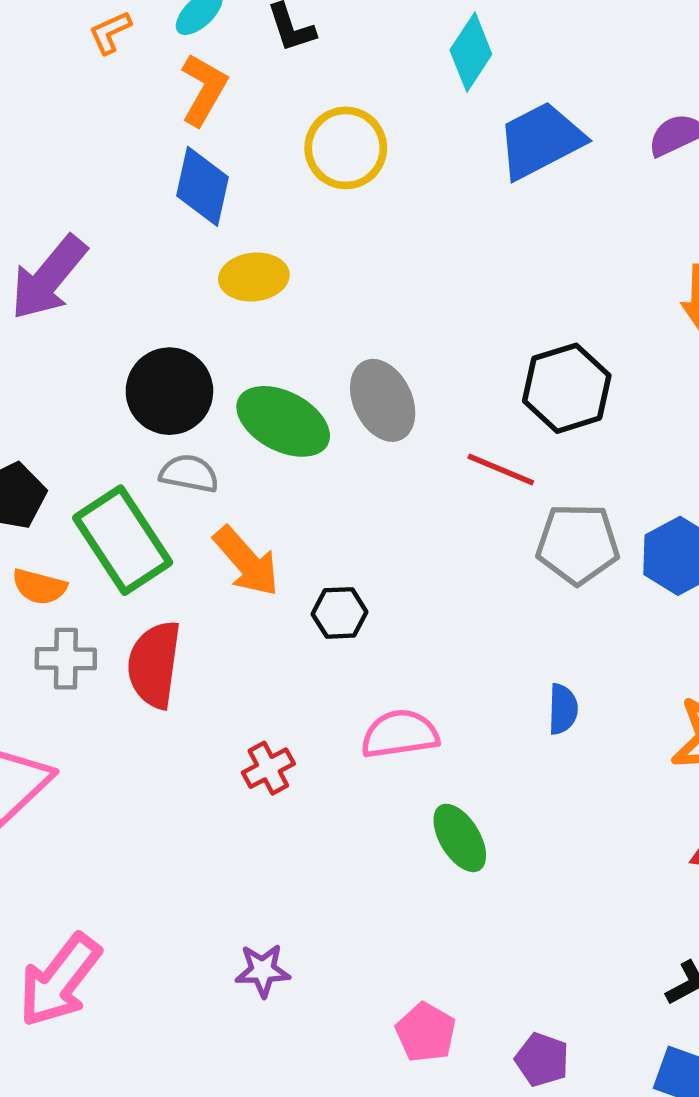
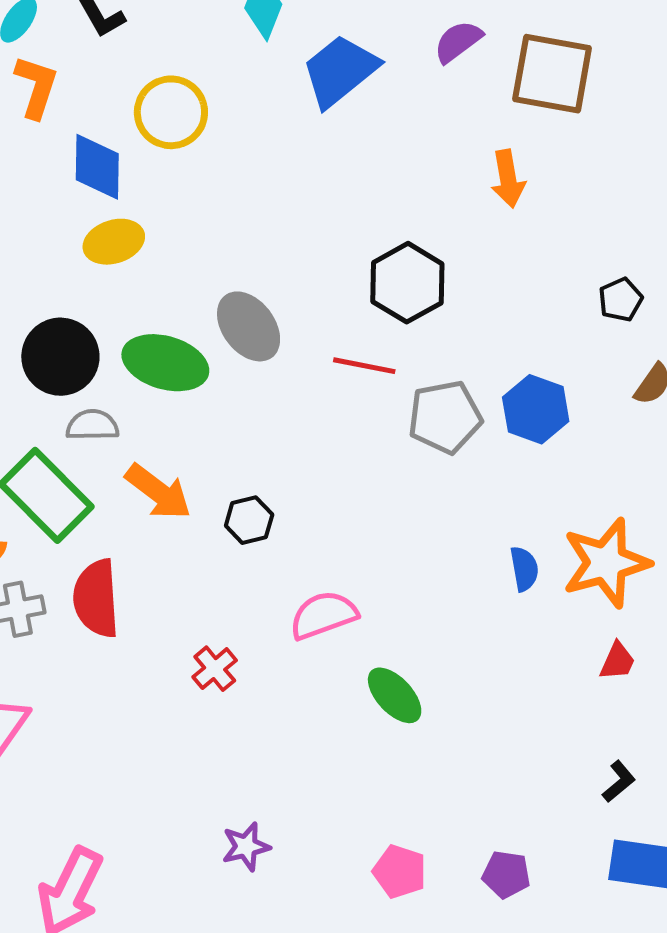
blue diamond: (203, 186) -> (97, 167), moved
blue semicircle: (563, 709) -> (524, 569), moved

